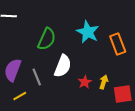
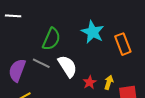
white semicircle: (63, 66) -> (67, 66), turned -55
gray line: (37, 77) -> (41, 63), moved, turned -42

